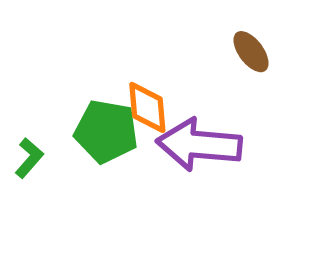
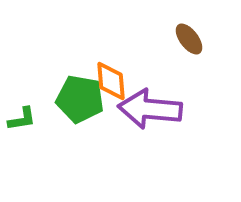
green L-shape: (29, 158) -> (22, 119), turned 40

